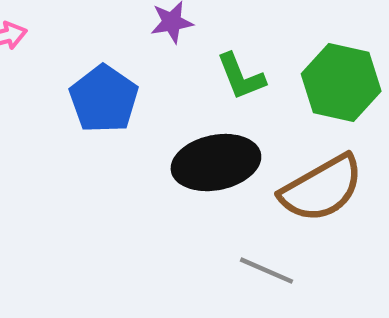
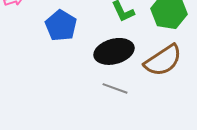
gray line: (266, 271) -> (115, 88), moved

